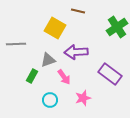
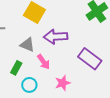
gray triangle: (48, 60) -> (27, 45), turned 42
green rectangle: (32, 76) -> (16, 68), moved

